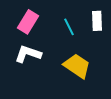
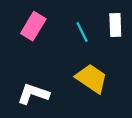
white L-shape: (28, 54) -> (33, 94), moved

